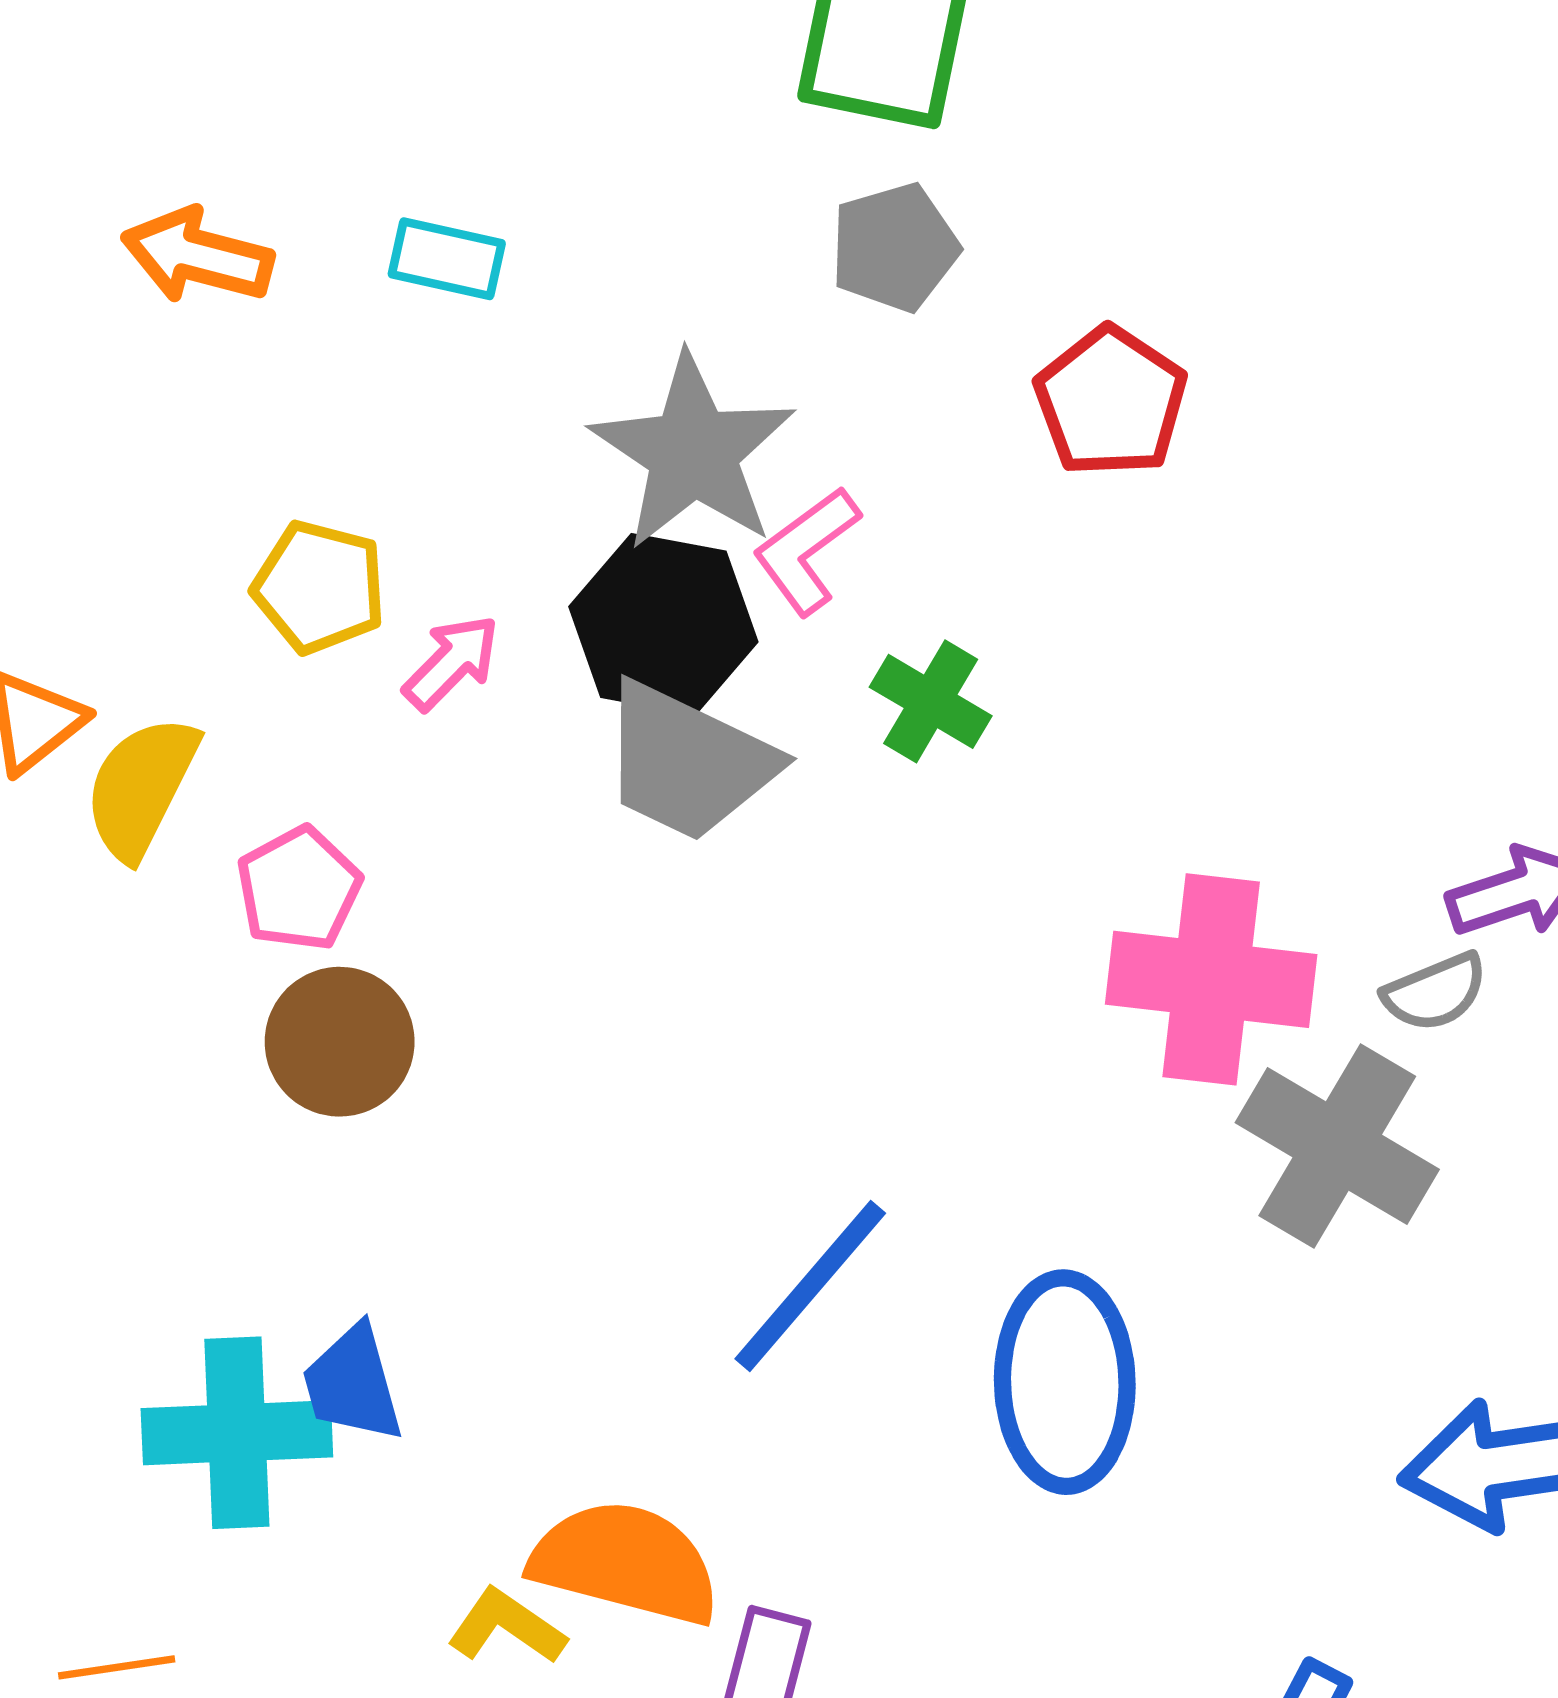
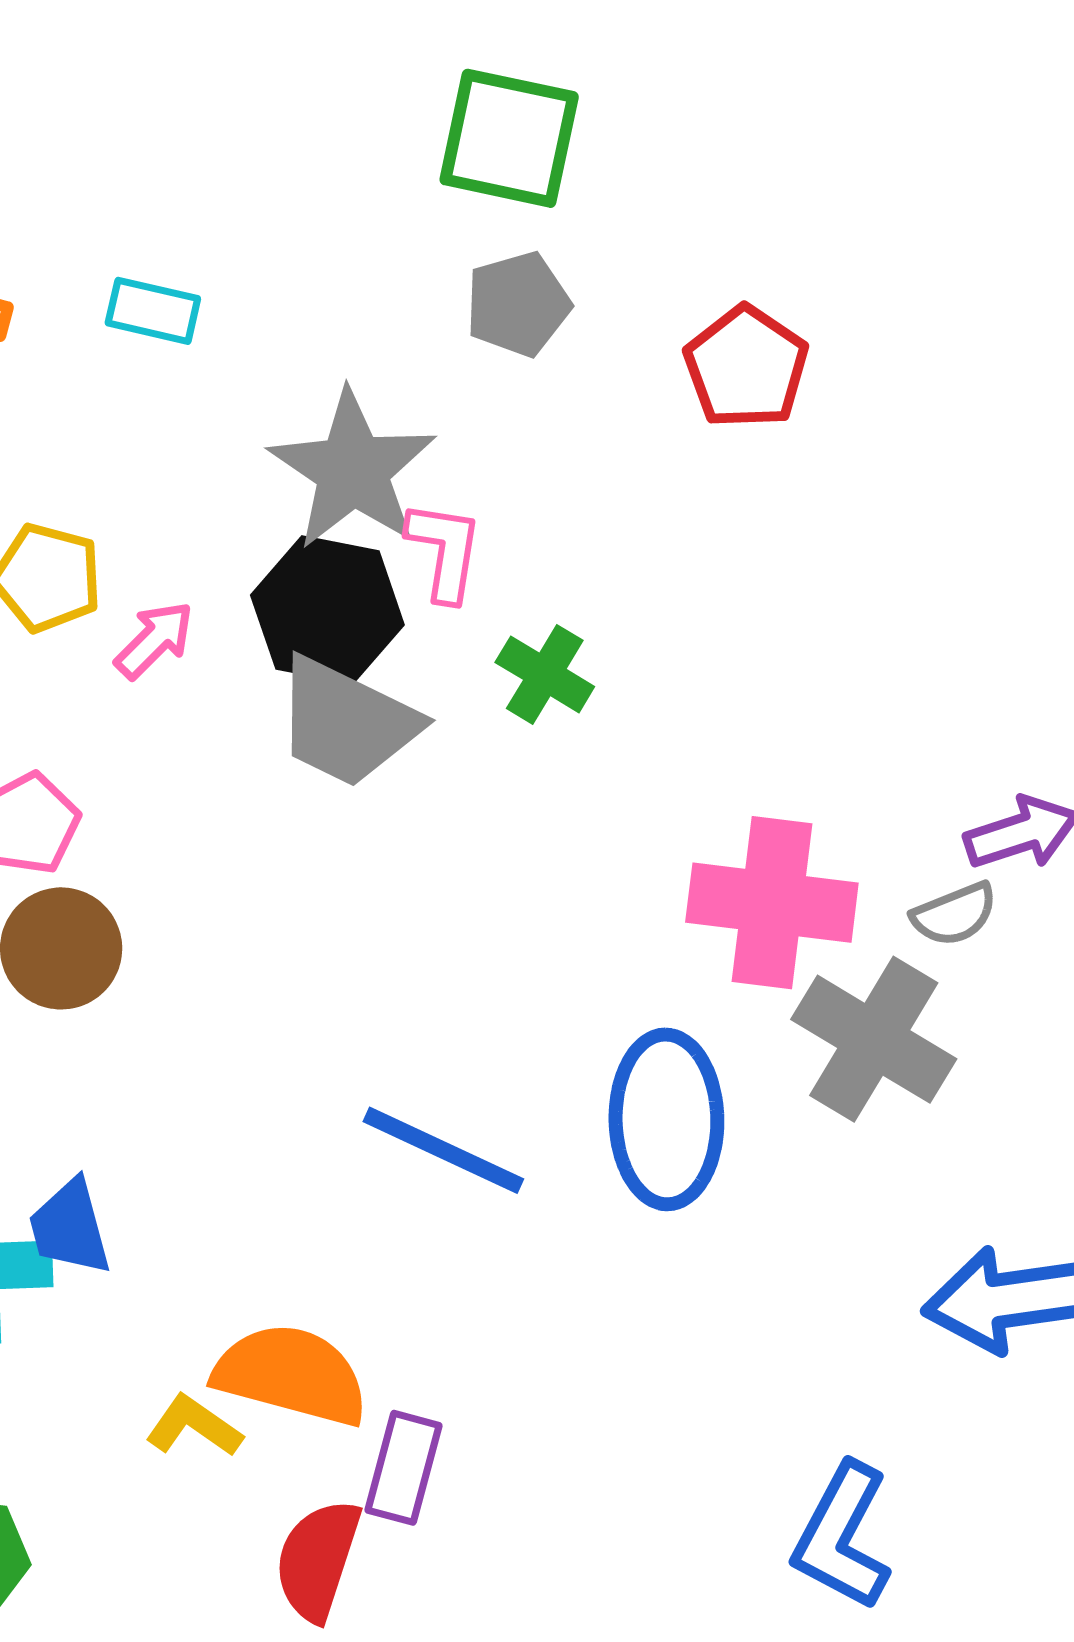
red pentagon: (1111, 402) -> (746, 367), moved
pink L-shape: (806, 551) -> (444, 551), turned 135
blue line: (810, 1286) -> (443, 1150), turned 74
blue ellipse: (1065, 1382) -> (666, 1119), moved

